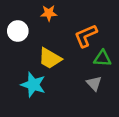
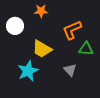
gray triangle: (94, 83) -> (70, 70), moved
cyan star: (33, 85) -> (28, 71), turned 30

